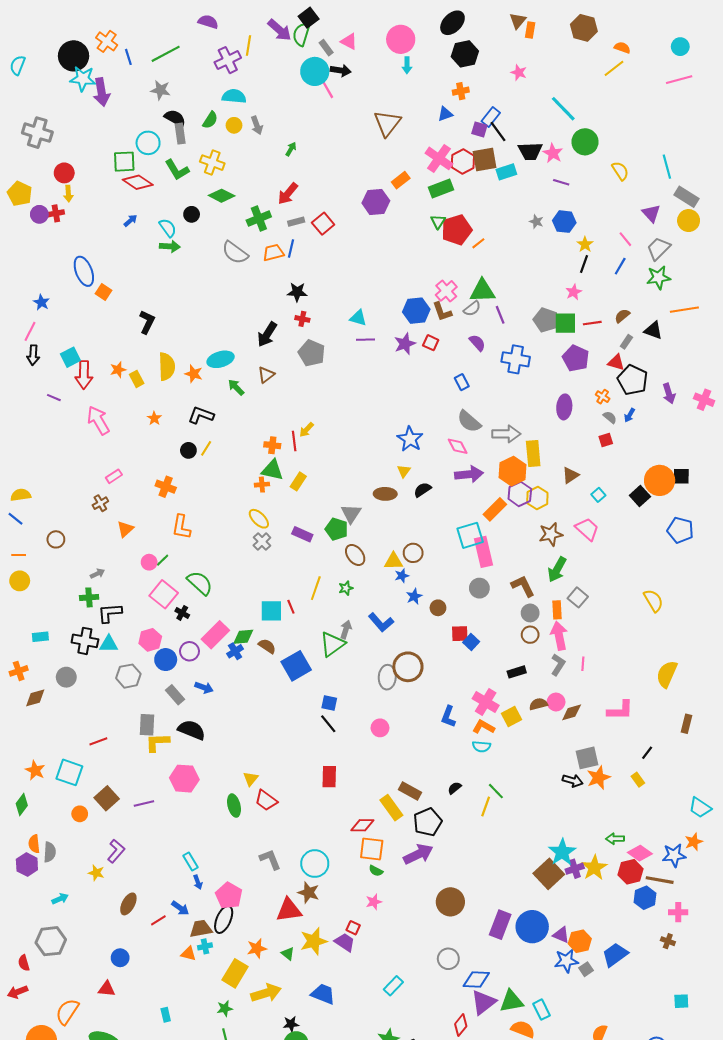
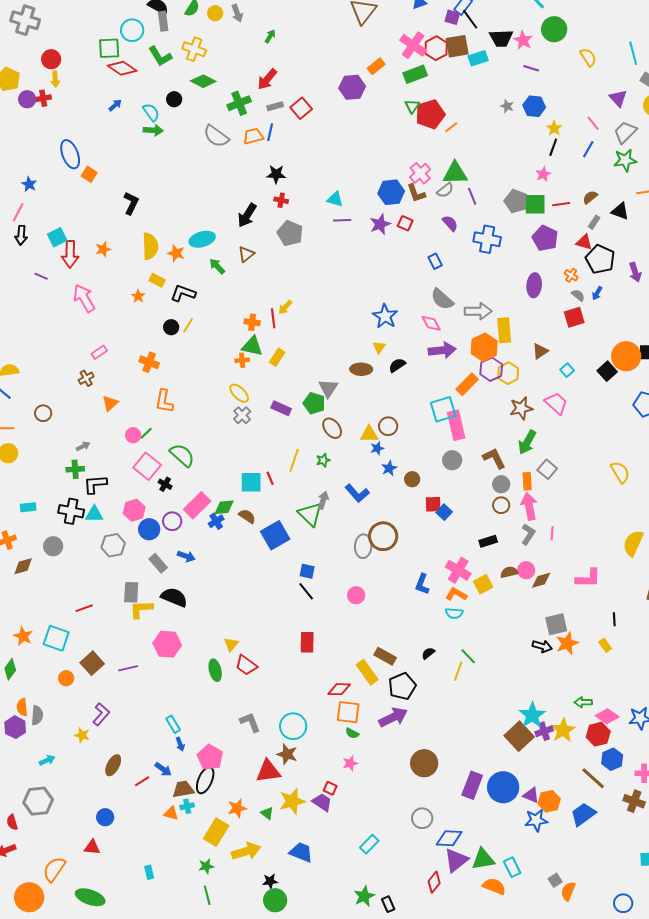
yellow rectangle: (137, 379) -> (157, 280), moved, turned -35
red square: (606, 440) -> (574, 317), size x1.5
green triangle: (332, 644) -> (310, 514), turned -40
black line: (647, 753) -> (614, 619), turned -40
brown line: (660, 880) -> (593, 778), moved, turned 32
brown cross: (668, 941) -> (634, 801), size x1.5
gray square: (586, 969) -> (555, 880), moved

